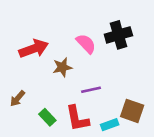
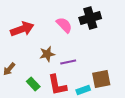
brown star: (62, 67) -> (47, 54), moved
brown square: (132, 111) -> (101, 79), turned -30

